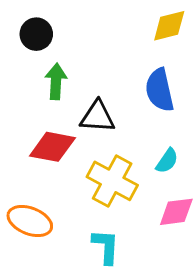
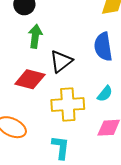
black triangle: (98, 117) -> (61, 61), turned -45
yellow cross: (112, 181) -> (68, 104), turned -36

